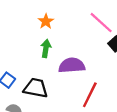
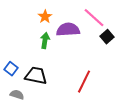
purple semicircle: (72, 65) -> (68, 30), moved

